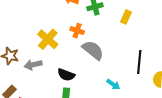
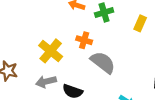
gray arrow: (33, 65) -> (46, 82), moved

